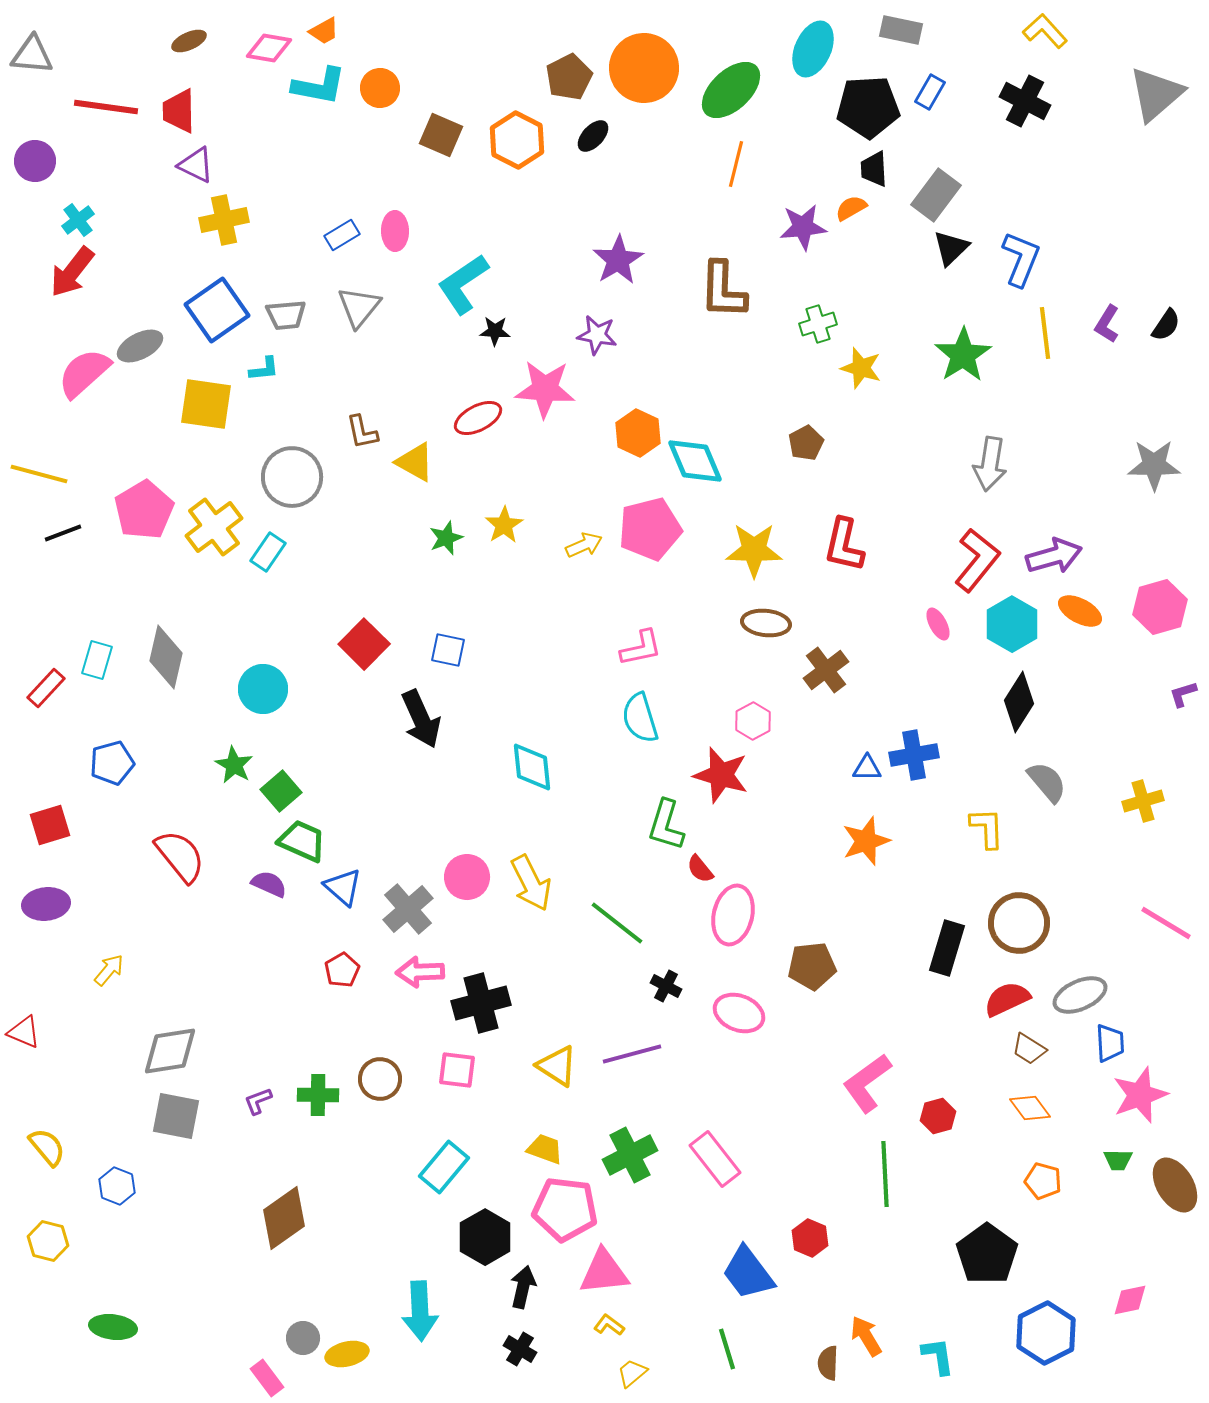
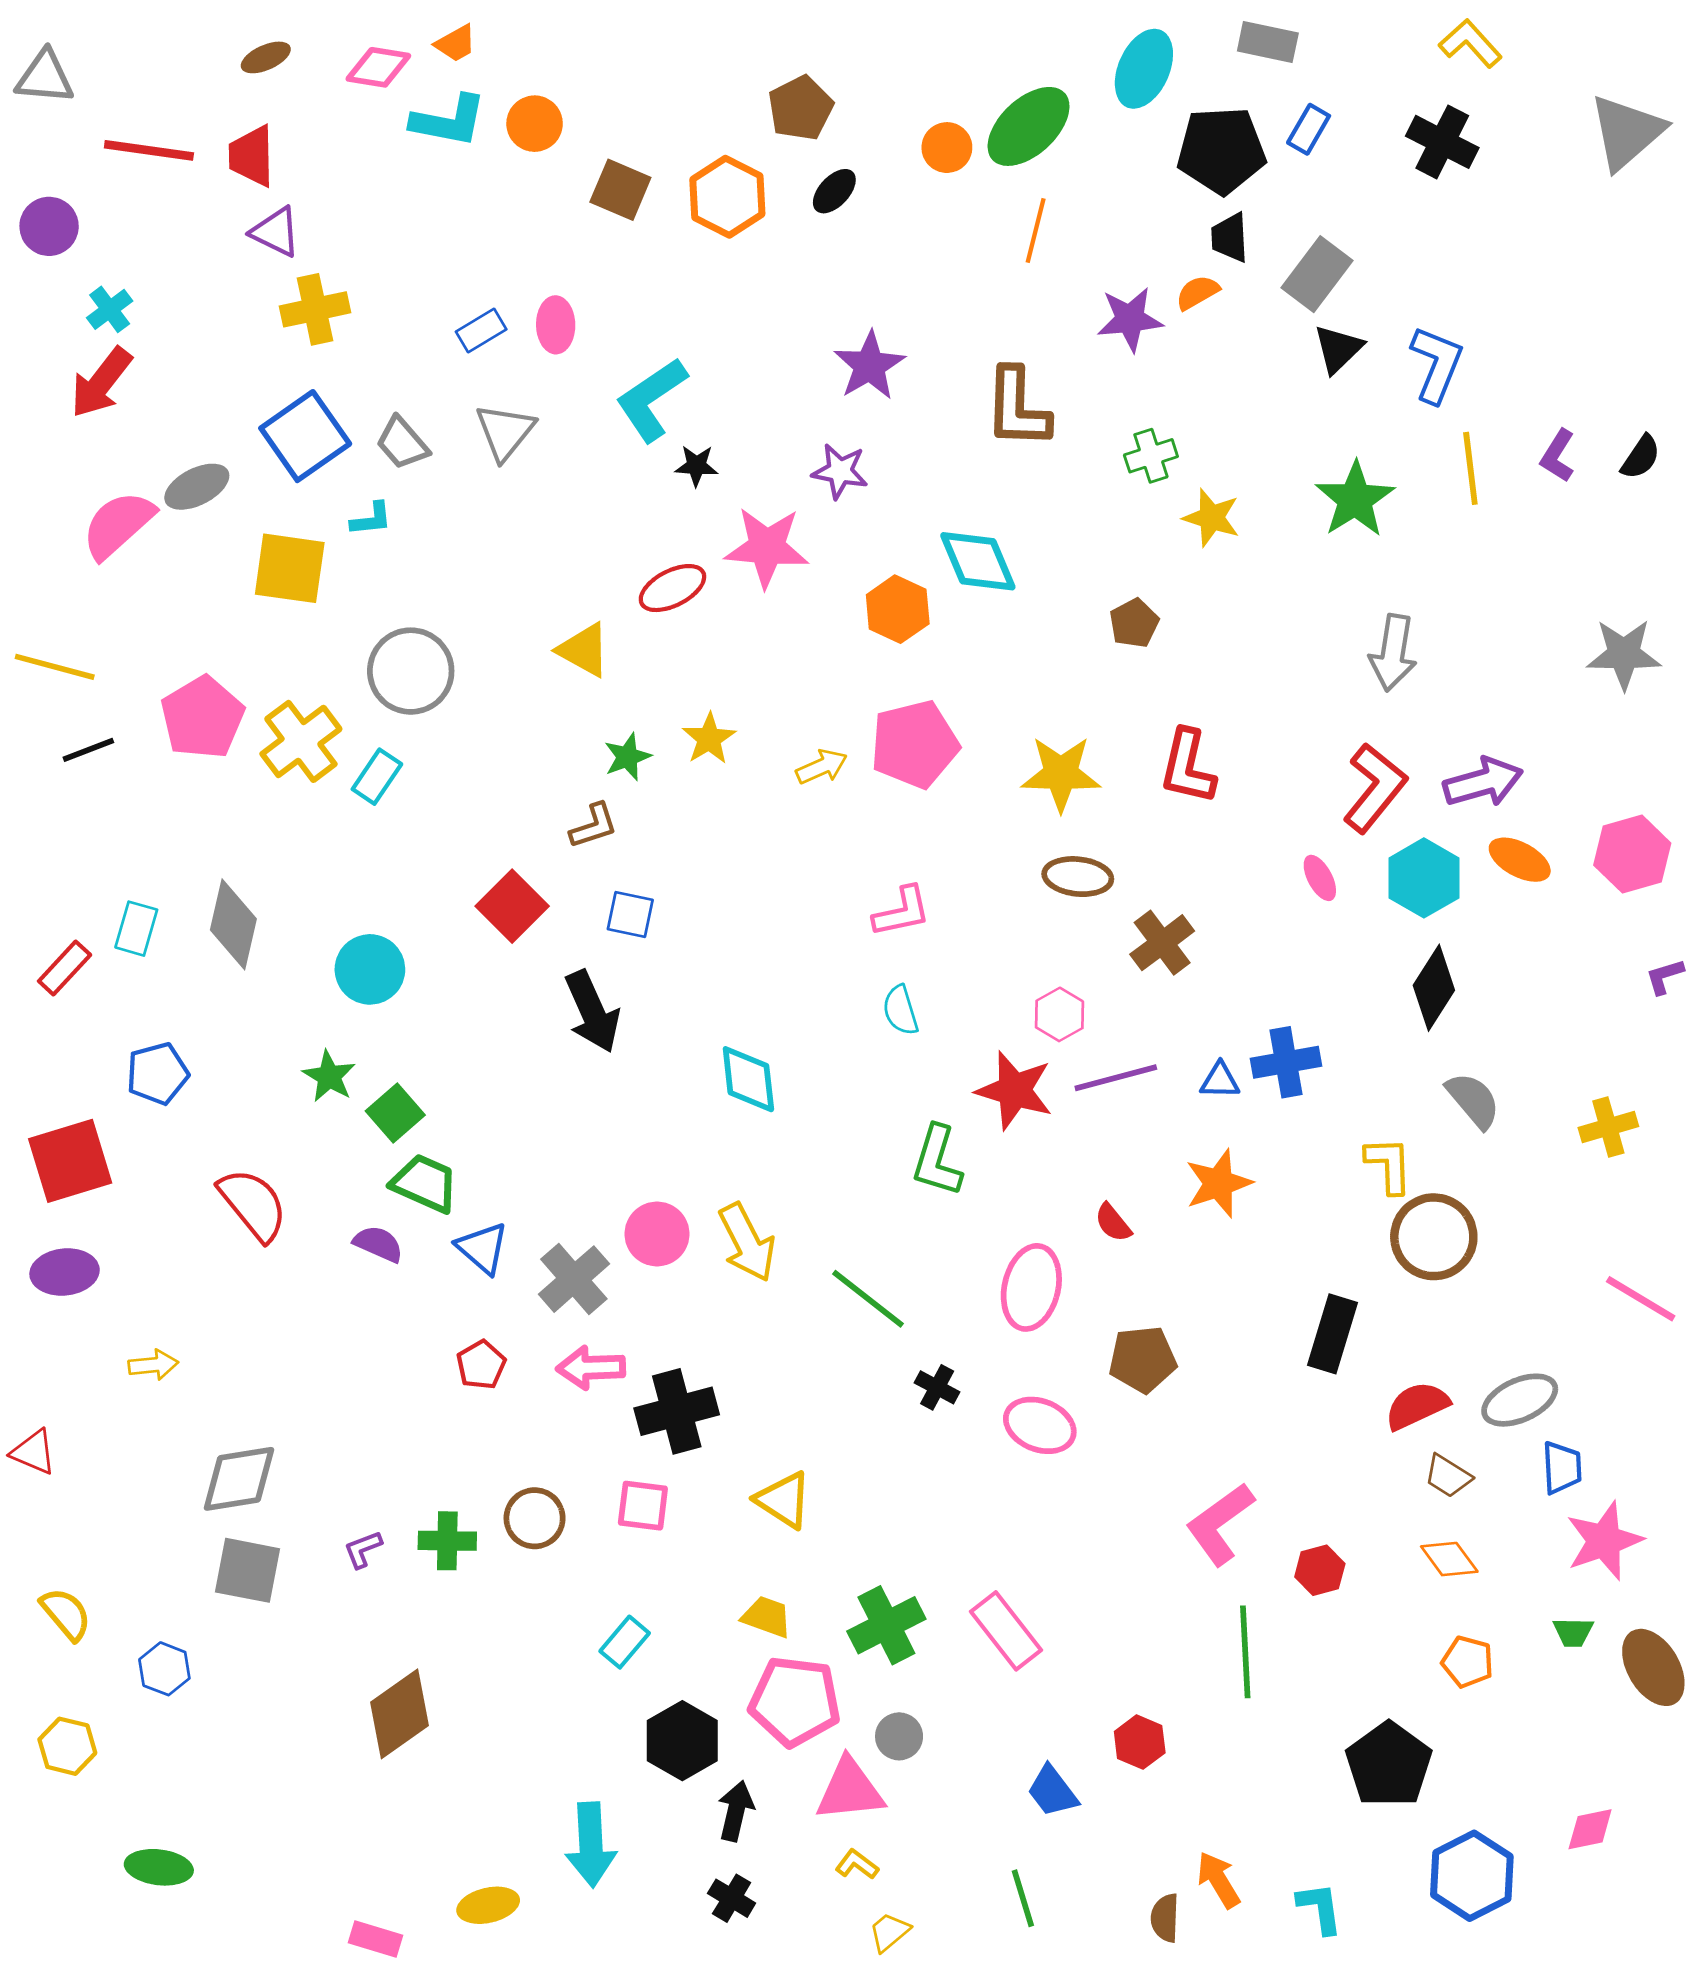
orange circle: (644, 68) -> (947, 148), moved, size x0.5
gray trapezoid: (286, 315) -> (402, 443), turned 54
brown L-shape: (362, 432) -> (594, 826), moved, turned -96
cyan diamond: (695, 461) -> (978, 561), moved
cyan semicircle: (640, 718) -> (900, 1010), size x0.7
red square: (50, 825) -> (70, 1161), size x1.5
red semicircle: (700, 869) -> (1113, 1223), moved
brown circle: (1019, 923) -> (1434, 1237), moved
yellow arrow: (109, 970) -> (153, 1365), turned 44
purple line: (632, 1054) -> (1116, 1078), moved
cyan rectangle: (444, 1167) -> (625, 1642), size x0.7
blue trapezoid: (748, 1273) -> (1052, 1791), size x0.7
gray circle: (303, 1338) -> (899, 1736), moved
pink rectangle: (267, 1378) -> (376, 1939), turned -36

